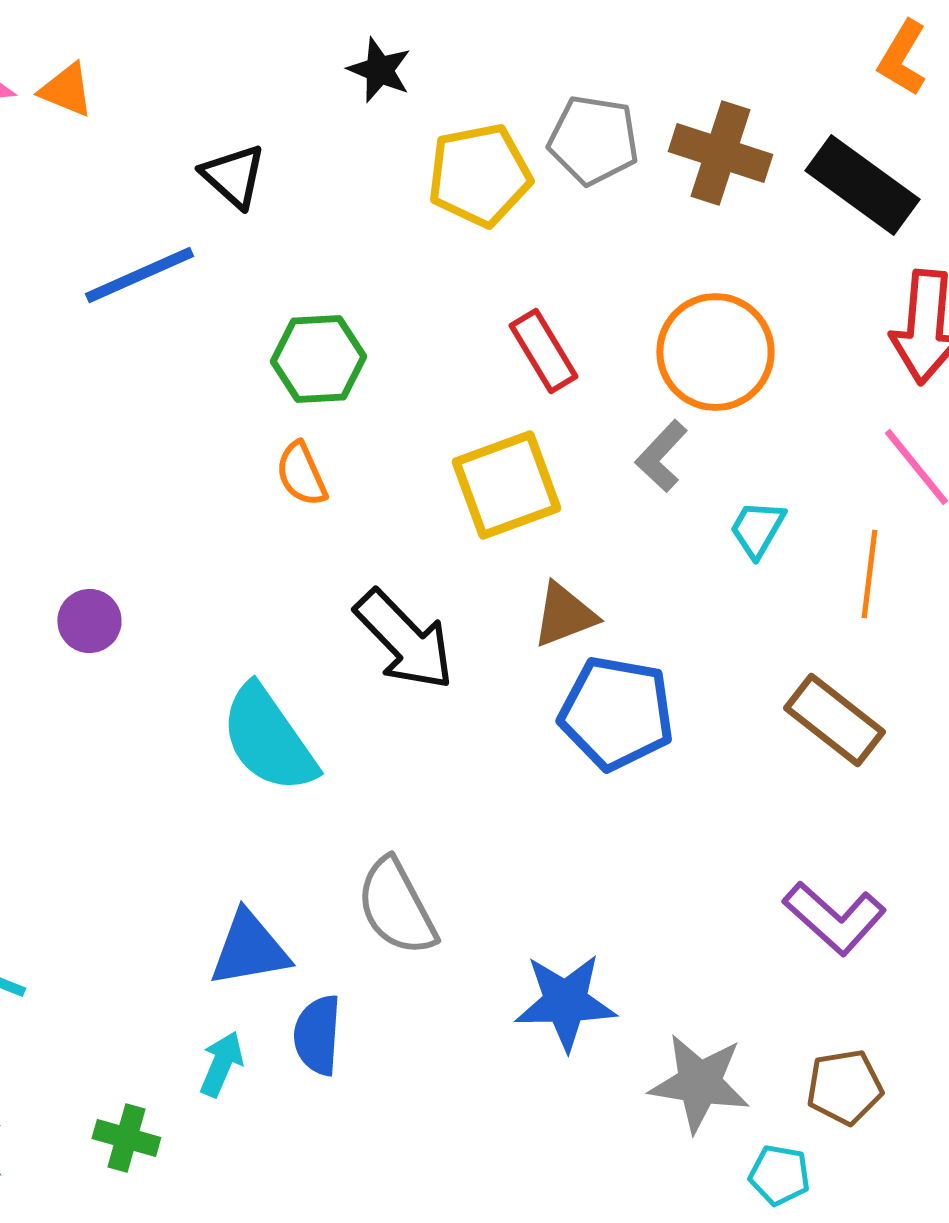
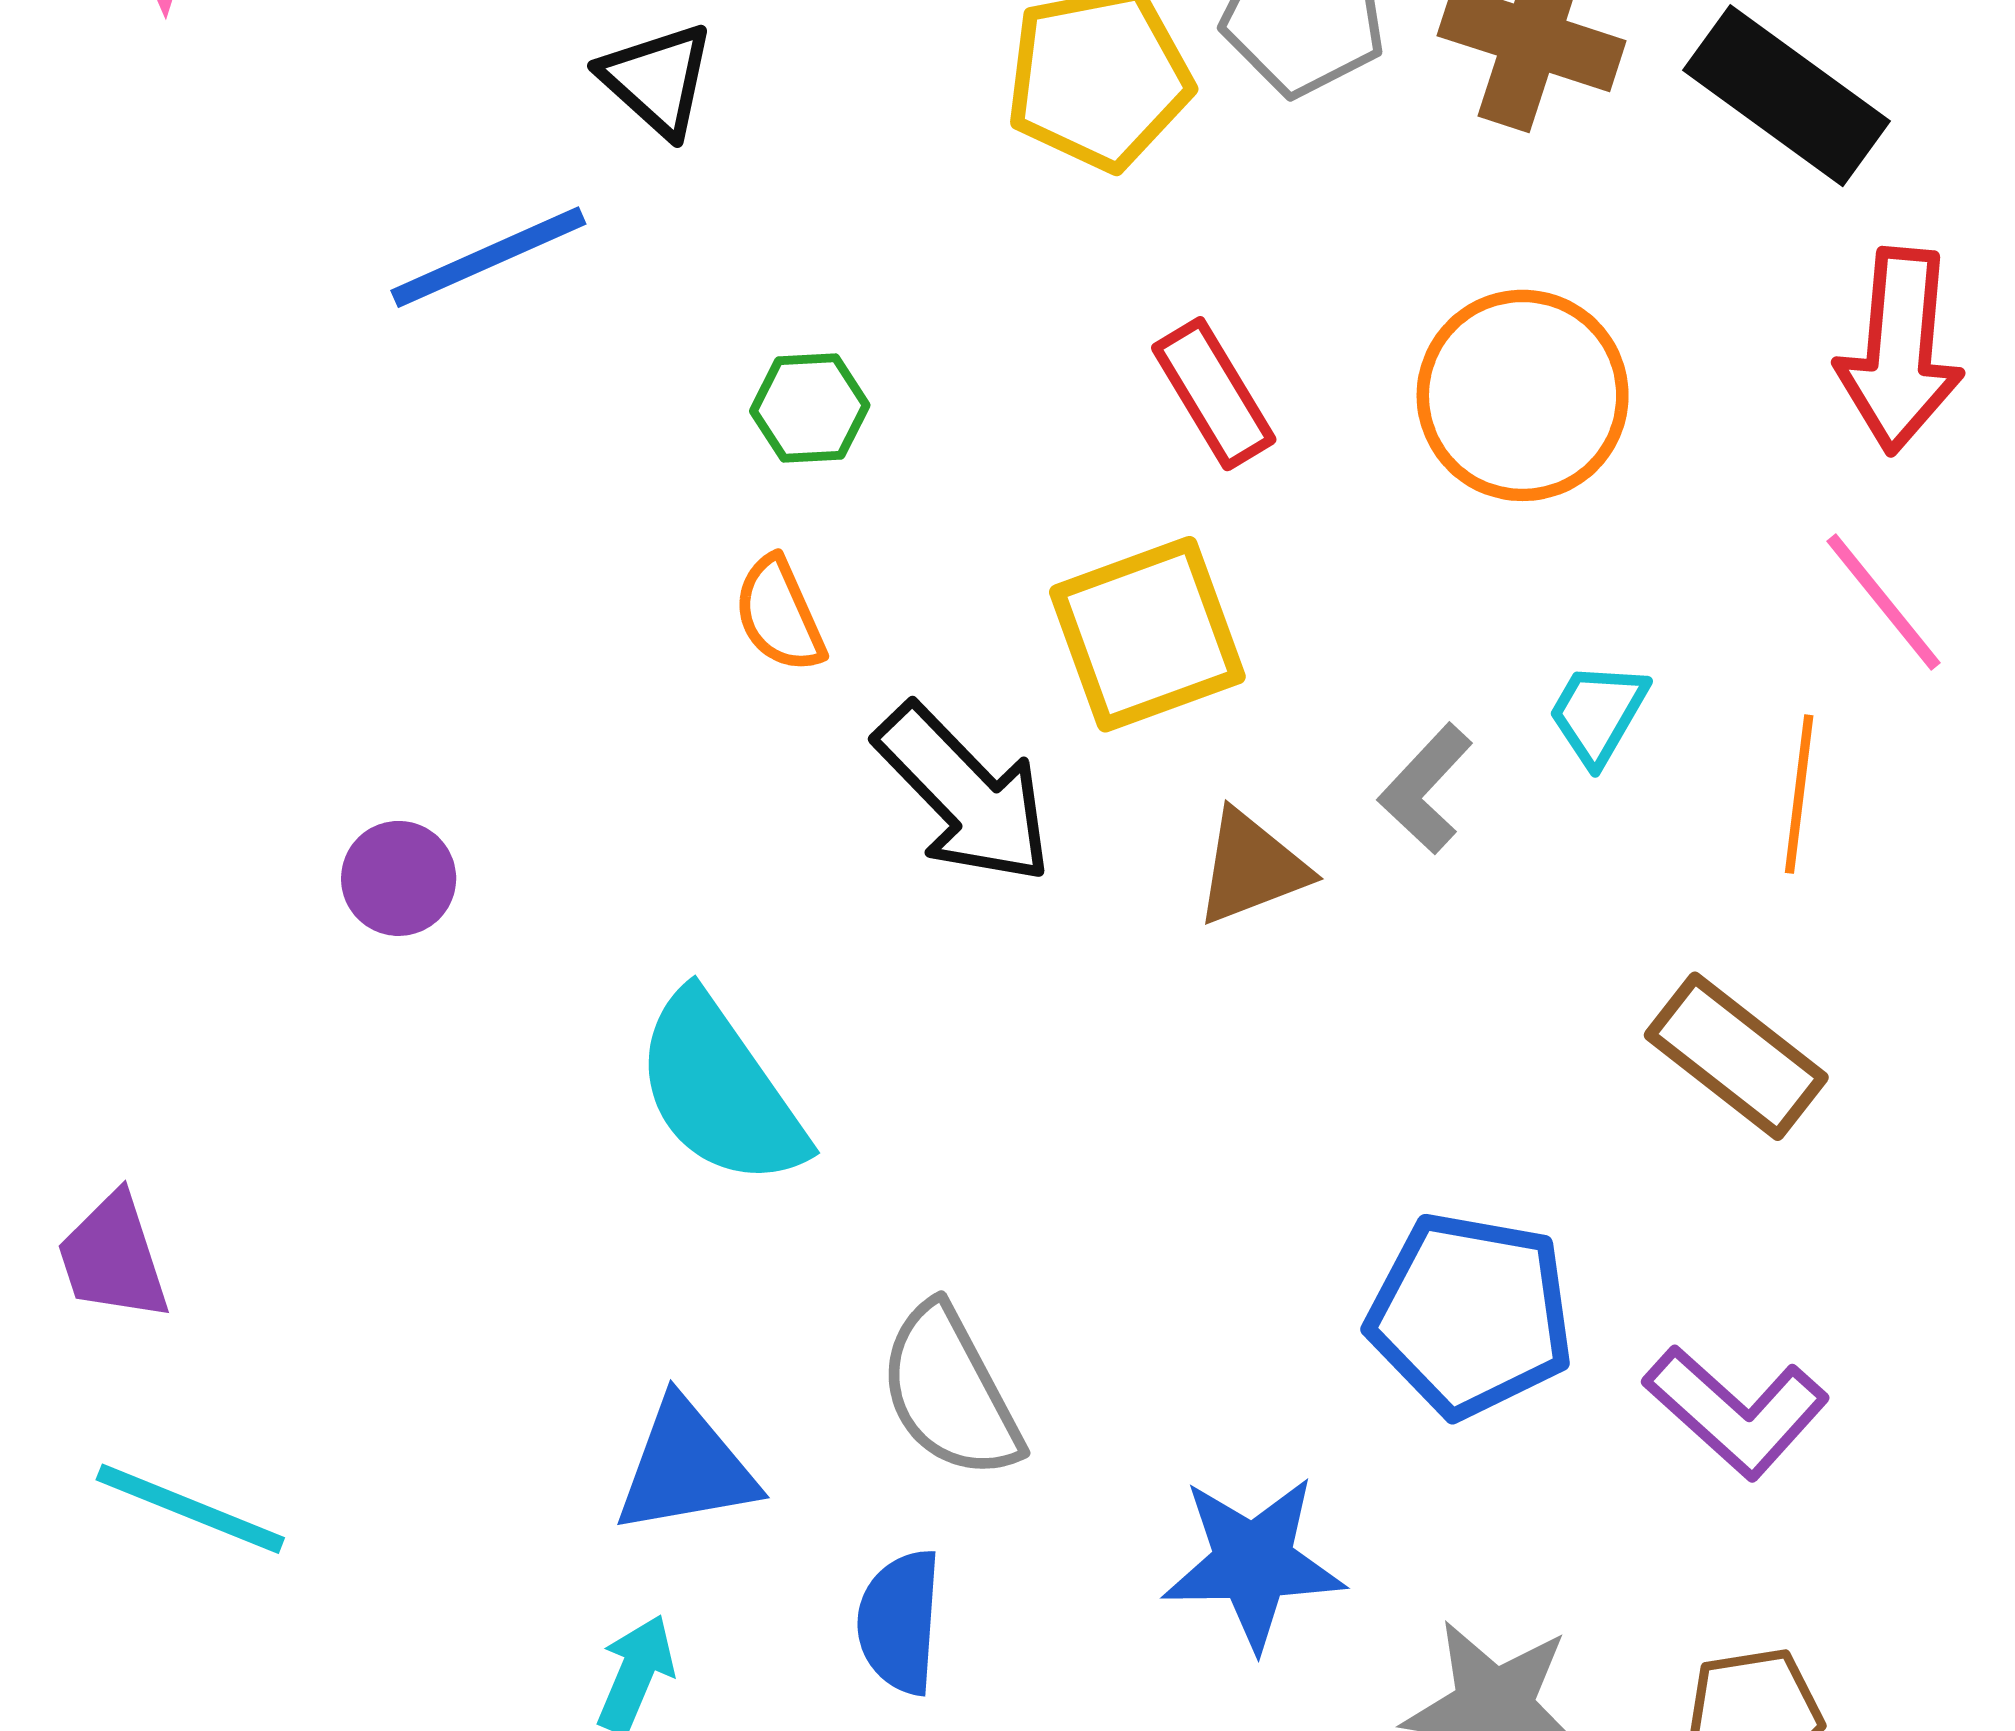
green hexagon: (318, 359) -> (810, 408), size x0.7
gray L-shape: (661, 456) -> (1426, 789), moved
black arrow: (404, 640) -> (964, 794), moved
blue pentagon: (616, 713) -> (1471, 1315), moved
blue semicircle: (317, 1035) -> (900, 1622), moved

